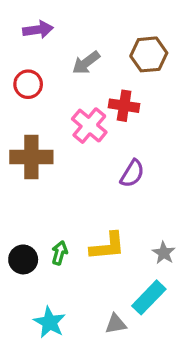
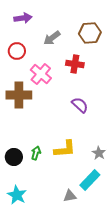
pink cross: (89, 126) -> (41, 74), moved
purple semicircle: (132, 174) -> (80, 105), turned -78
cyan star: (50, 322) -> (17, 195), moved

